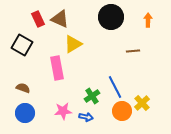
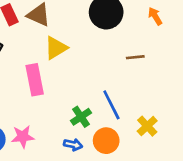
orange arrow: (148, 20) -> (155, 16), turned -32
pink star: (63, 111) -> (23, 137), moved
orange circle: (122, 111) -> (106, 141), moved

